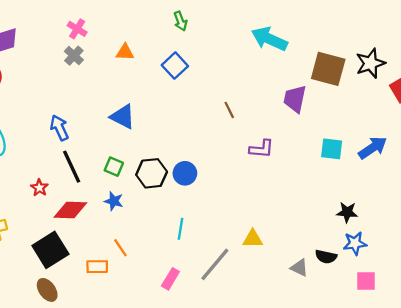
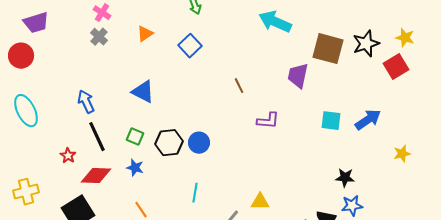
orange triangle: (125, 52) -> (145, 34), turned -36

